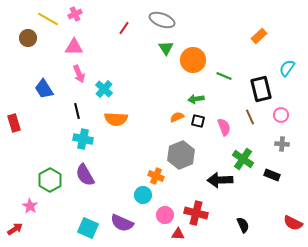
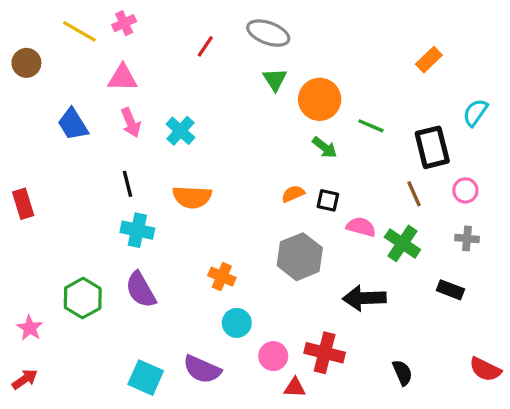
brown circle: (28, 38) -> (26, 63), moved
blue trapezoid: (44, 89) -> (73, 124), moved
cyan cross: (104, 89) -> (180, 131), moved
green arrow: (196, 99) -> (325, 147), moved, turned -133
pink semicircle: (224, 127) -> (361, 227), moved, turned -54
green cross: (243, 159) -> (402, 243), moved
orange cross: (156, 176) -> (222, 277), moved
pink star: (30, 206) -> (30, 328), moved

